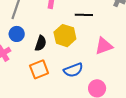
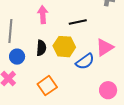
black semicircle: (41, 43) -> (41, 48), moved
blue semicircle: (73, 70) -> (85, 61), moved

